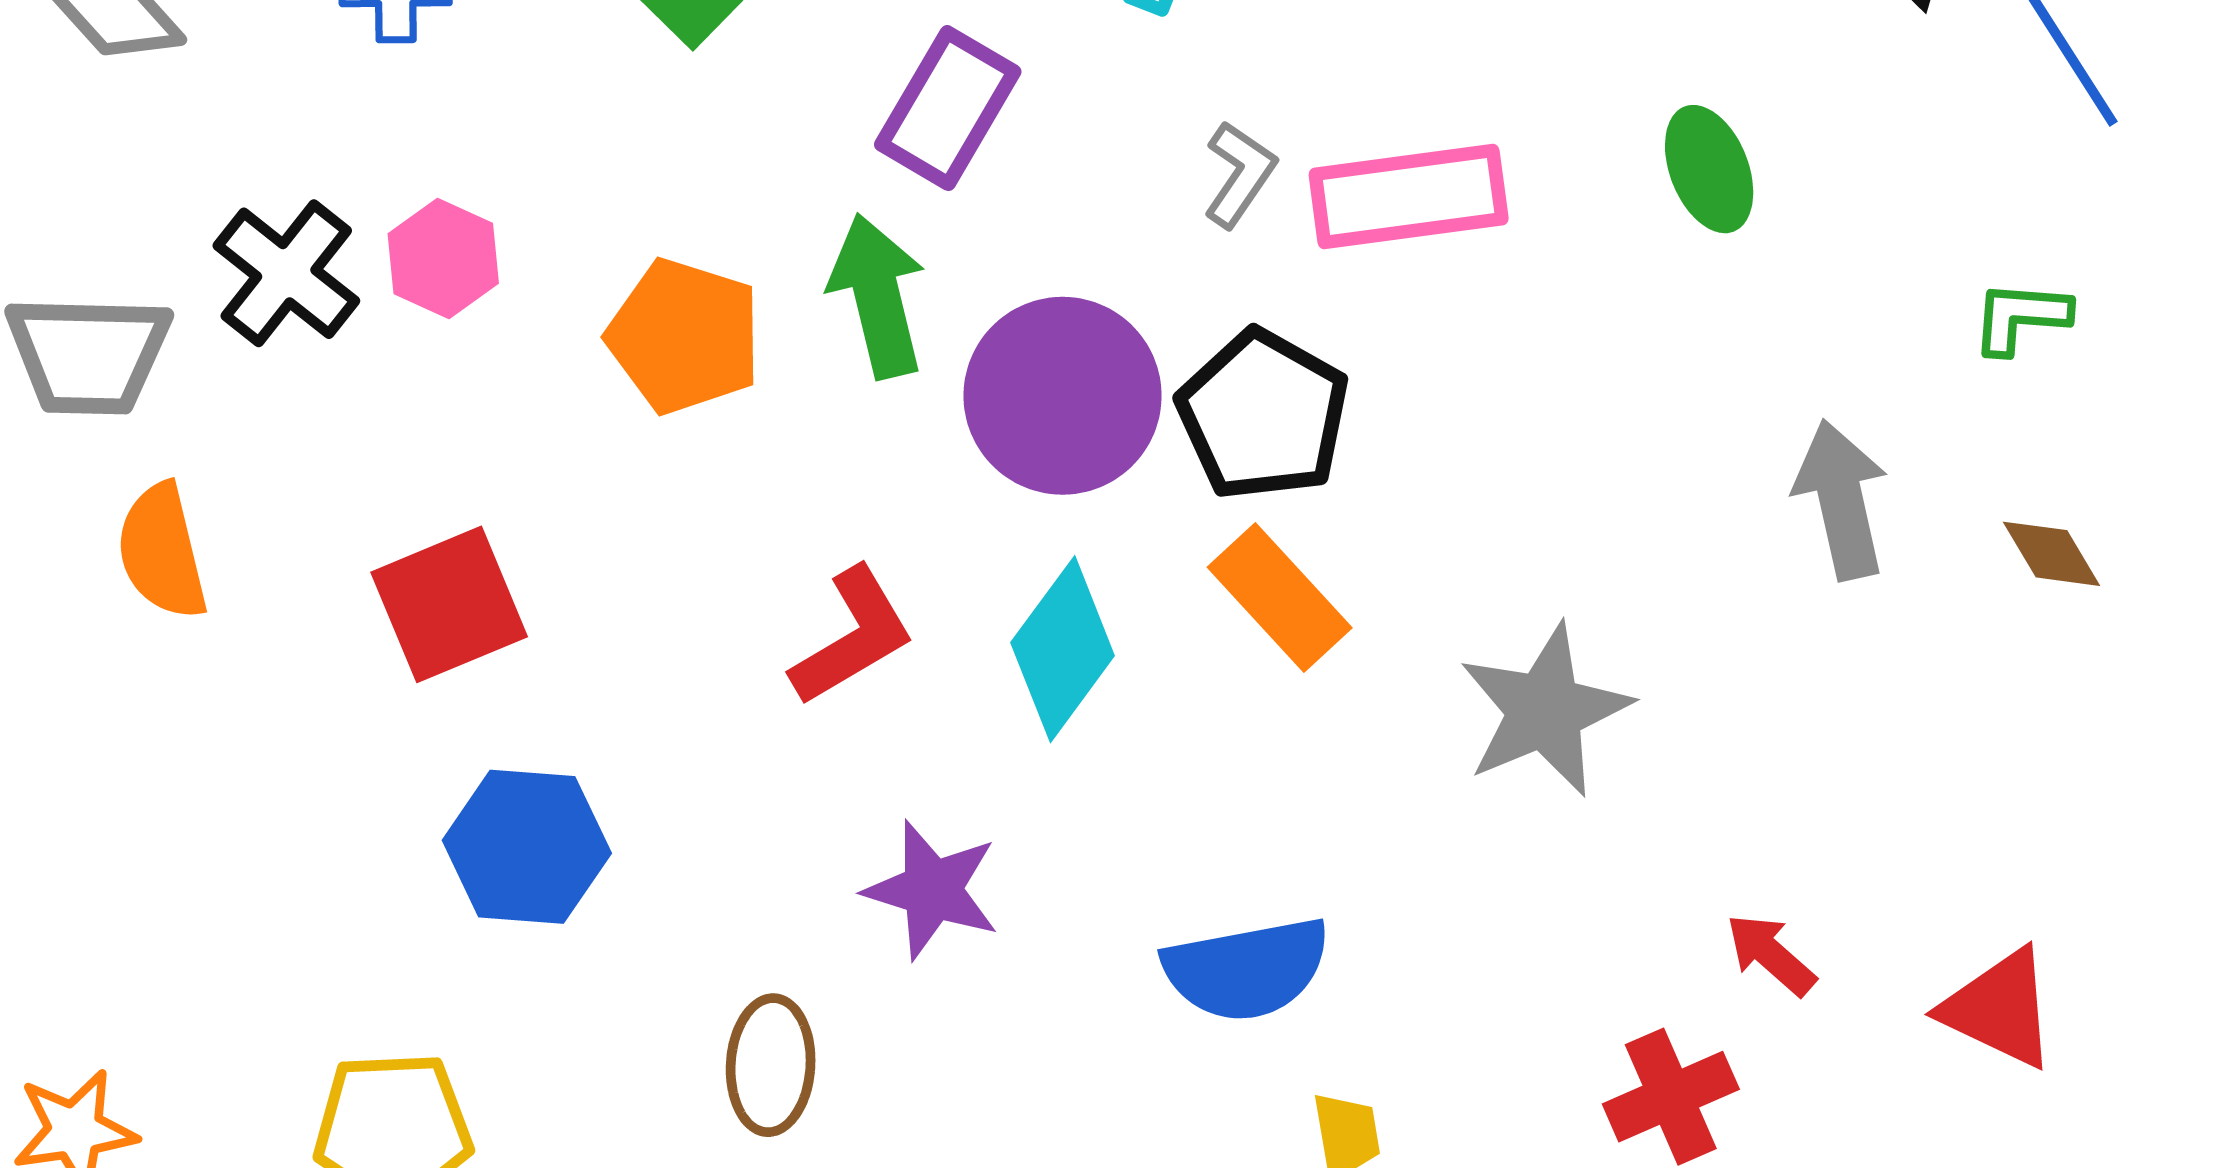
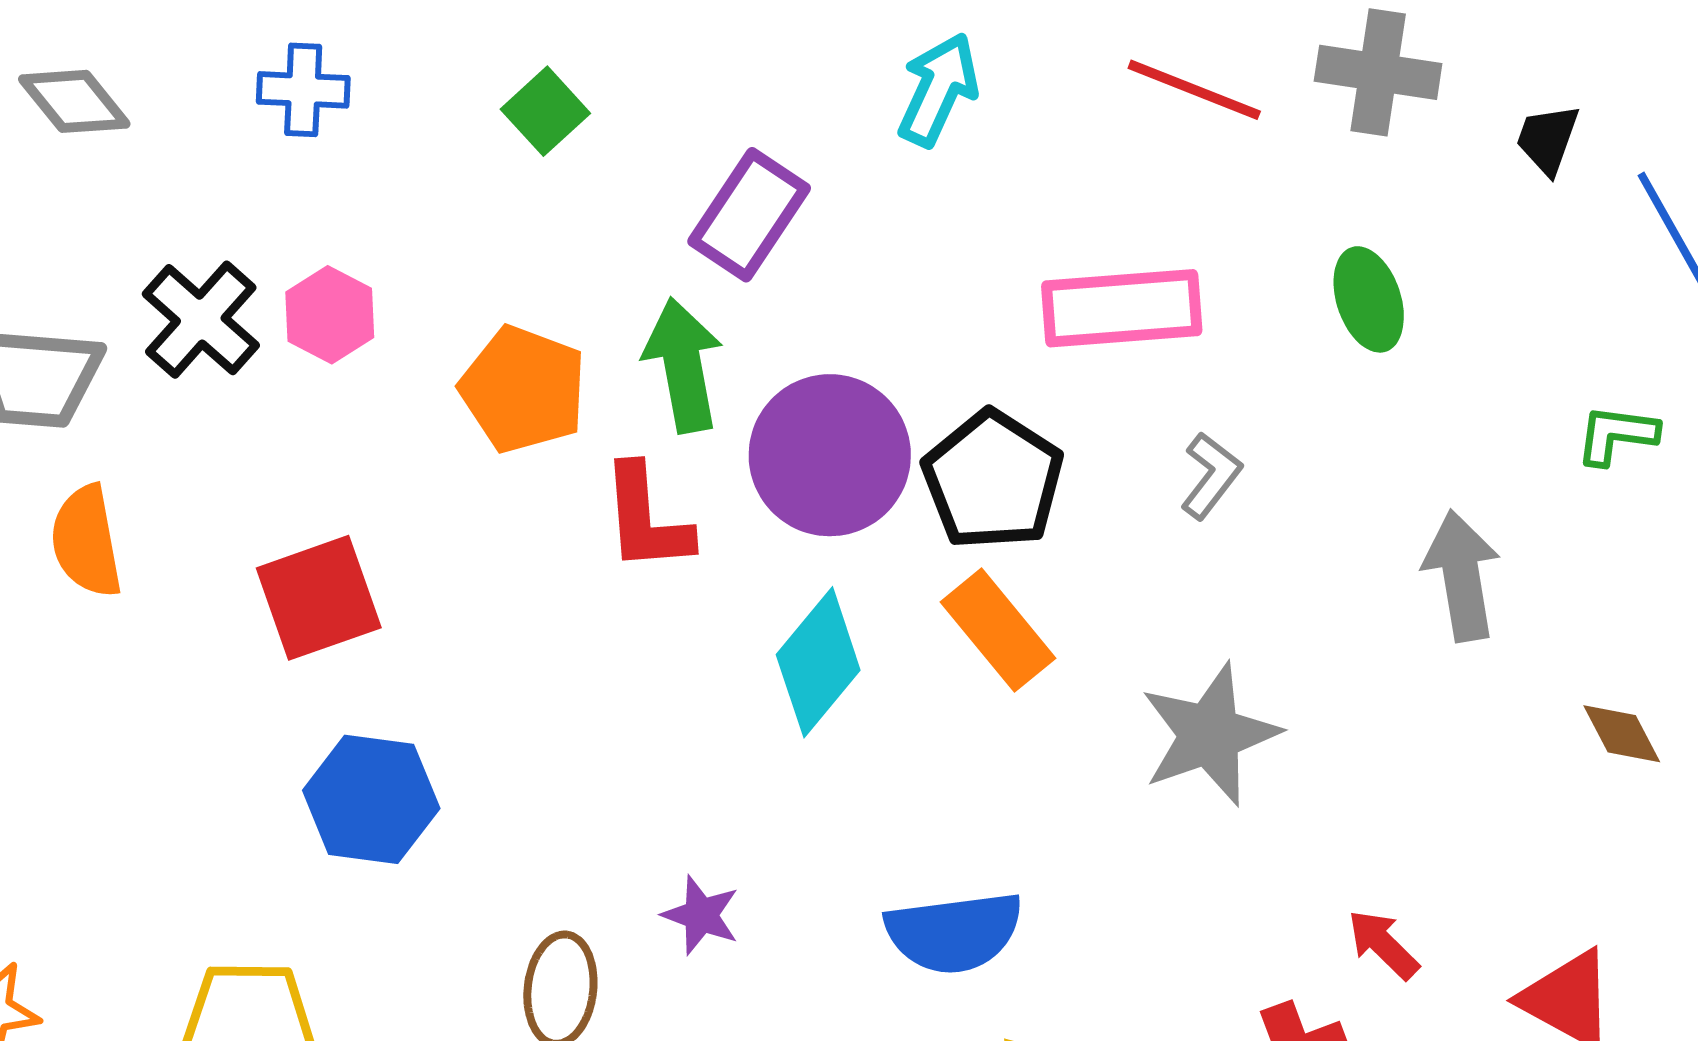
gray L-shape: (1239, 174) -> (1211, 476), moved
brown diamond: (2051, 554) -> (1622, 734), moved
red L-shape: (853, 637) -> (646, 519), moved, turned 113
purple star: (932, 890) -> (701, 915), moved, size x0.7

